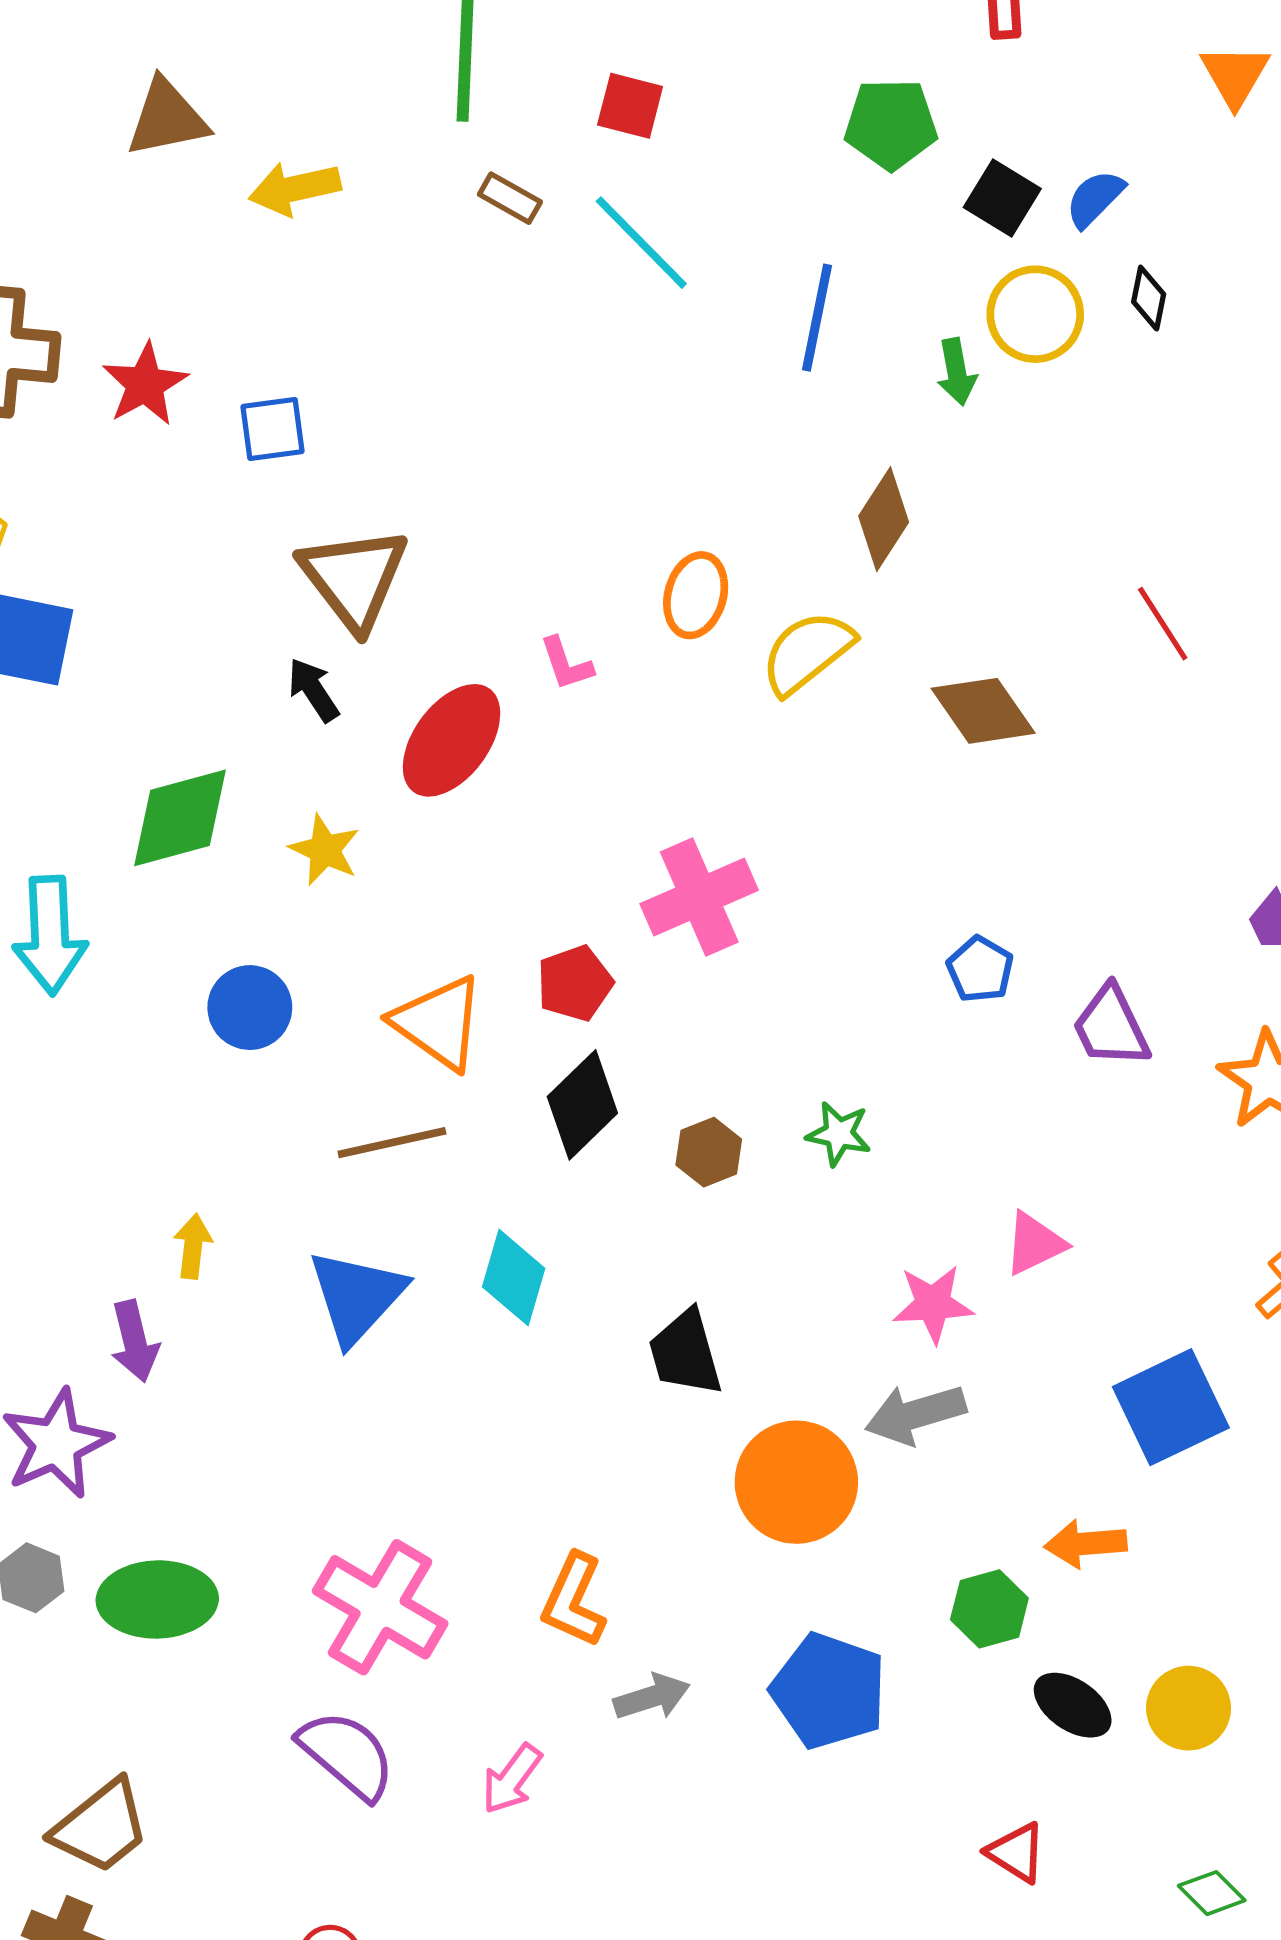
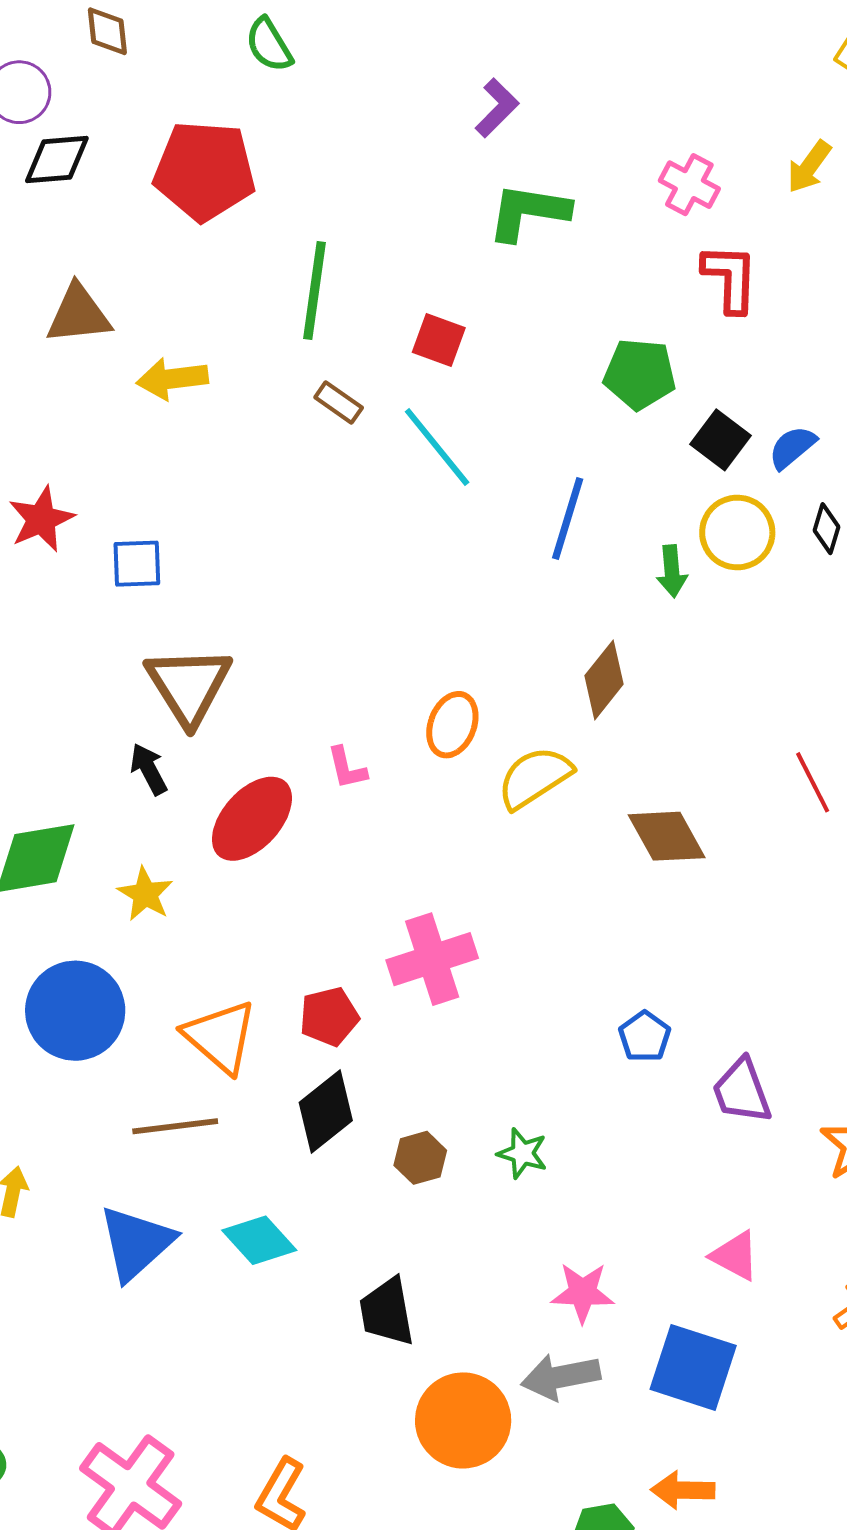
blue circle: (250, 1008) -> (75, 1011), size x1.5
pink triangle: (1035, 1244) -> (735, 1256), moved, turned 48
cyan diamond: (514, 1278) -> (259, 1240), turned -64
blue square: (1171, 1407) -> (693, 1367), moved, turned 38

